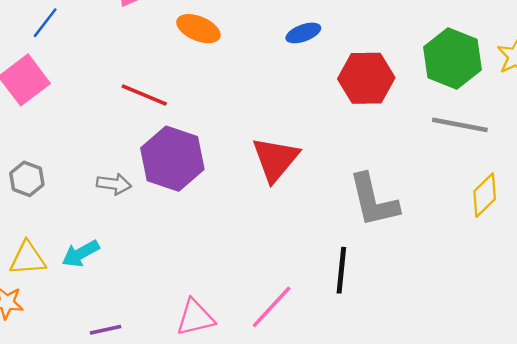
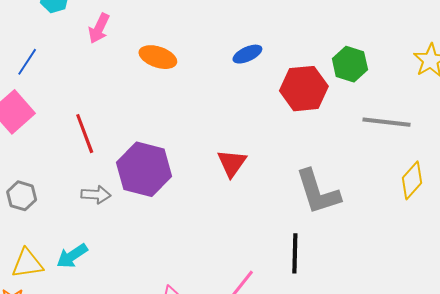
green hexagon: (452, 58) -> (350, 64), moved, size x0.7
red line: (144, 95) -> (85, 134), moved, turned 51
red triangle: (275, 159) -> (232, 163), size x0.7

